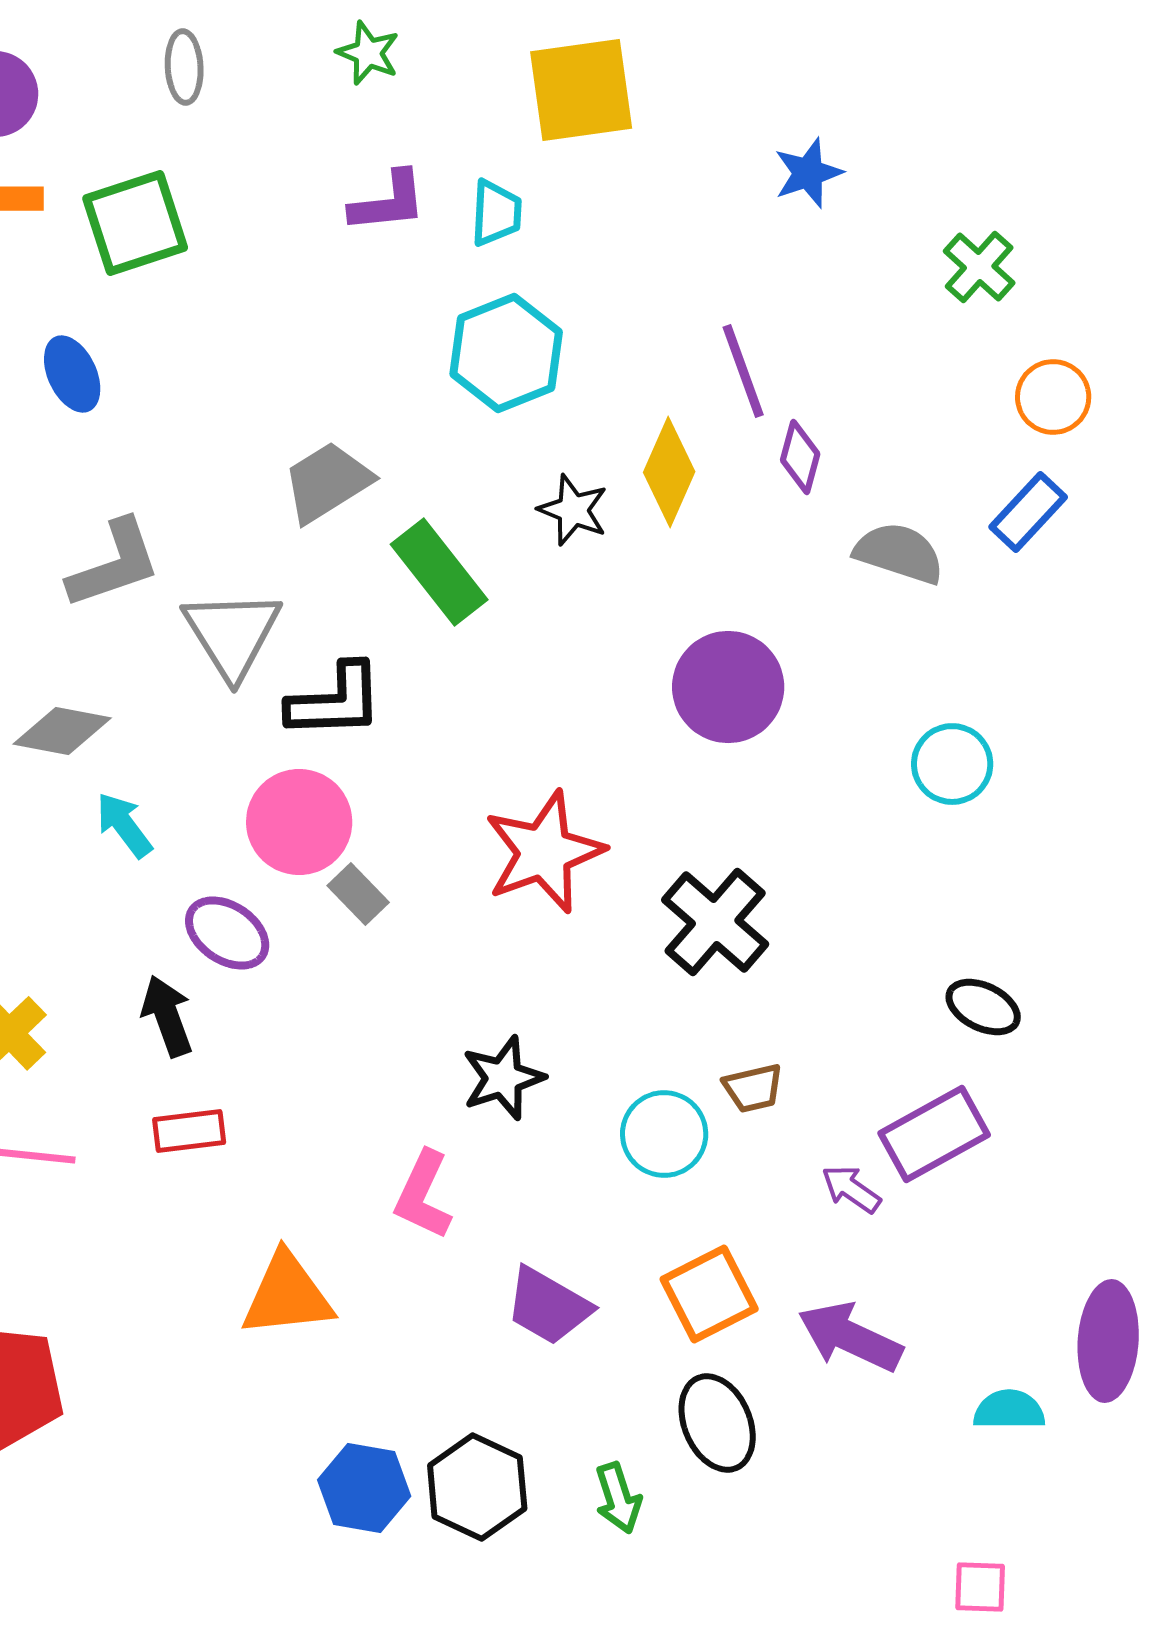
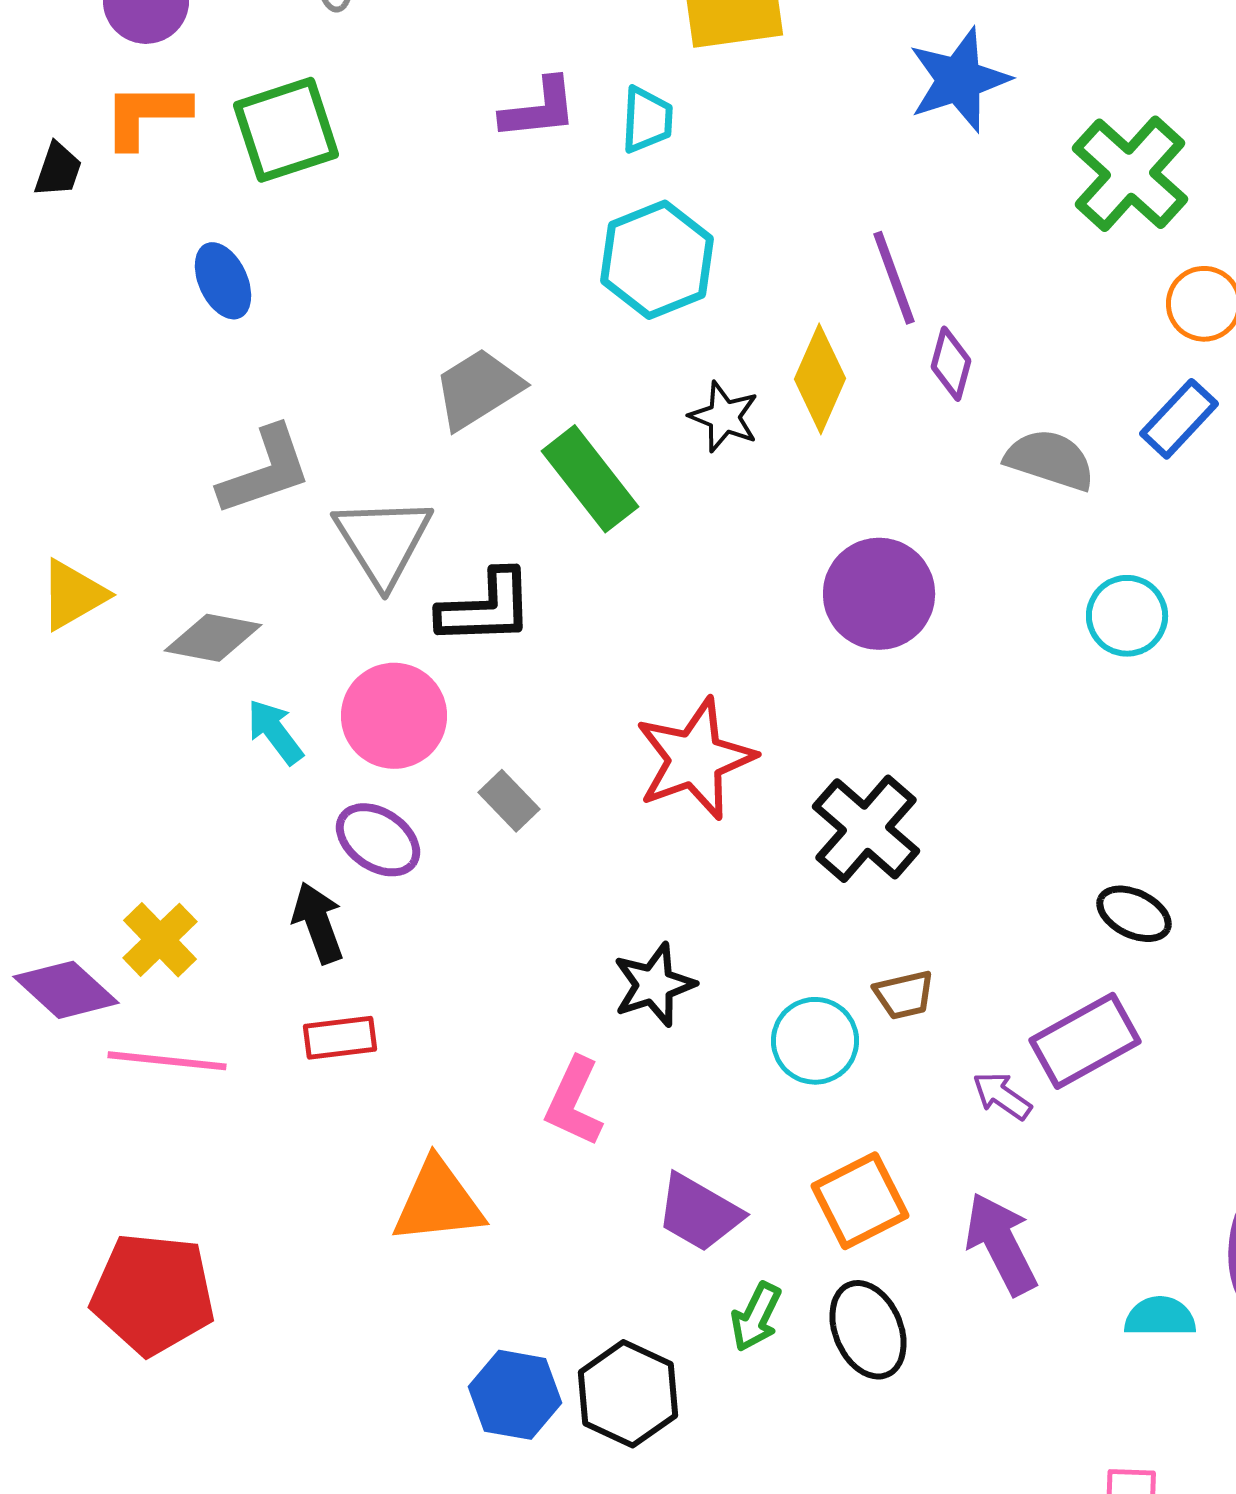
blue star: (808, 173) -> (959, 80), size x1.5
green cross: (979, 267) -> (1130, 174), size x1.6
cyan circle: (952, 764) -> (1127, 616), moved
pink circle: (299, 822) -> (394, 716), moved
purple arrow: (850, 1337) -> (1001, 1244), turned 38
green arrow: (618, 1498) -> (756, 1317), moved, turned 44

